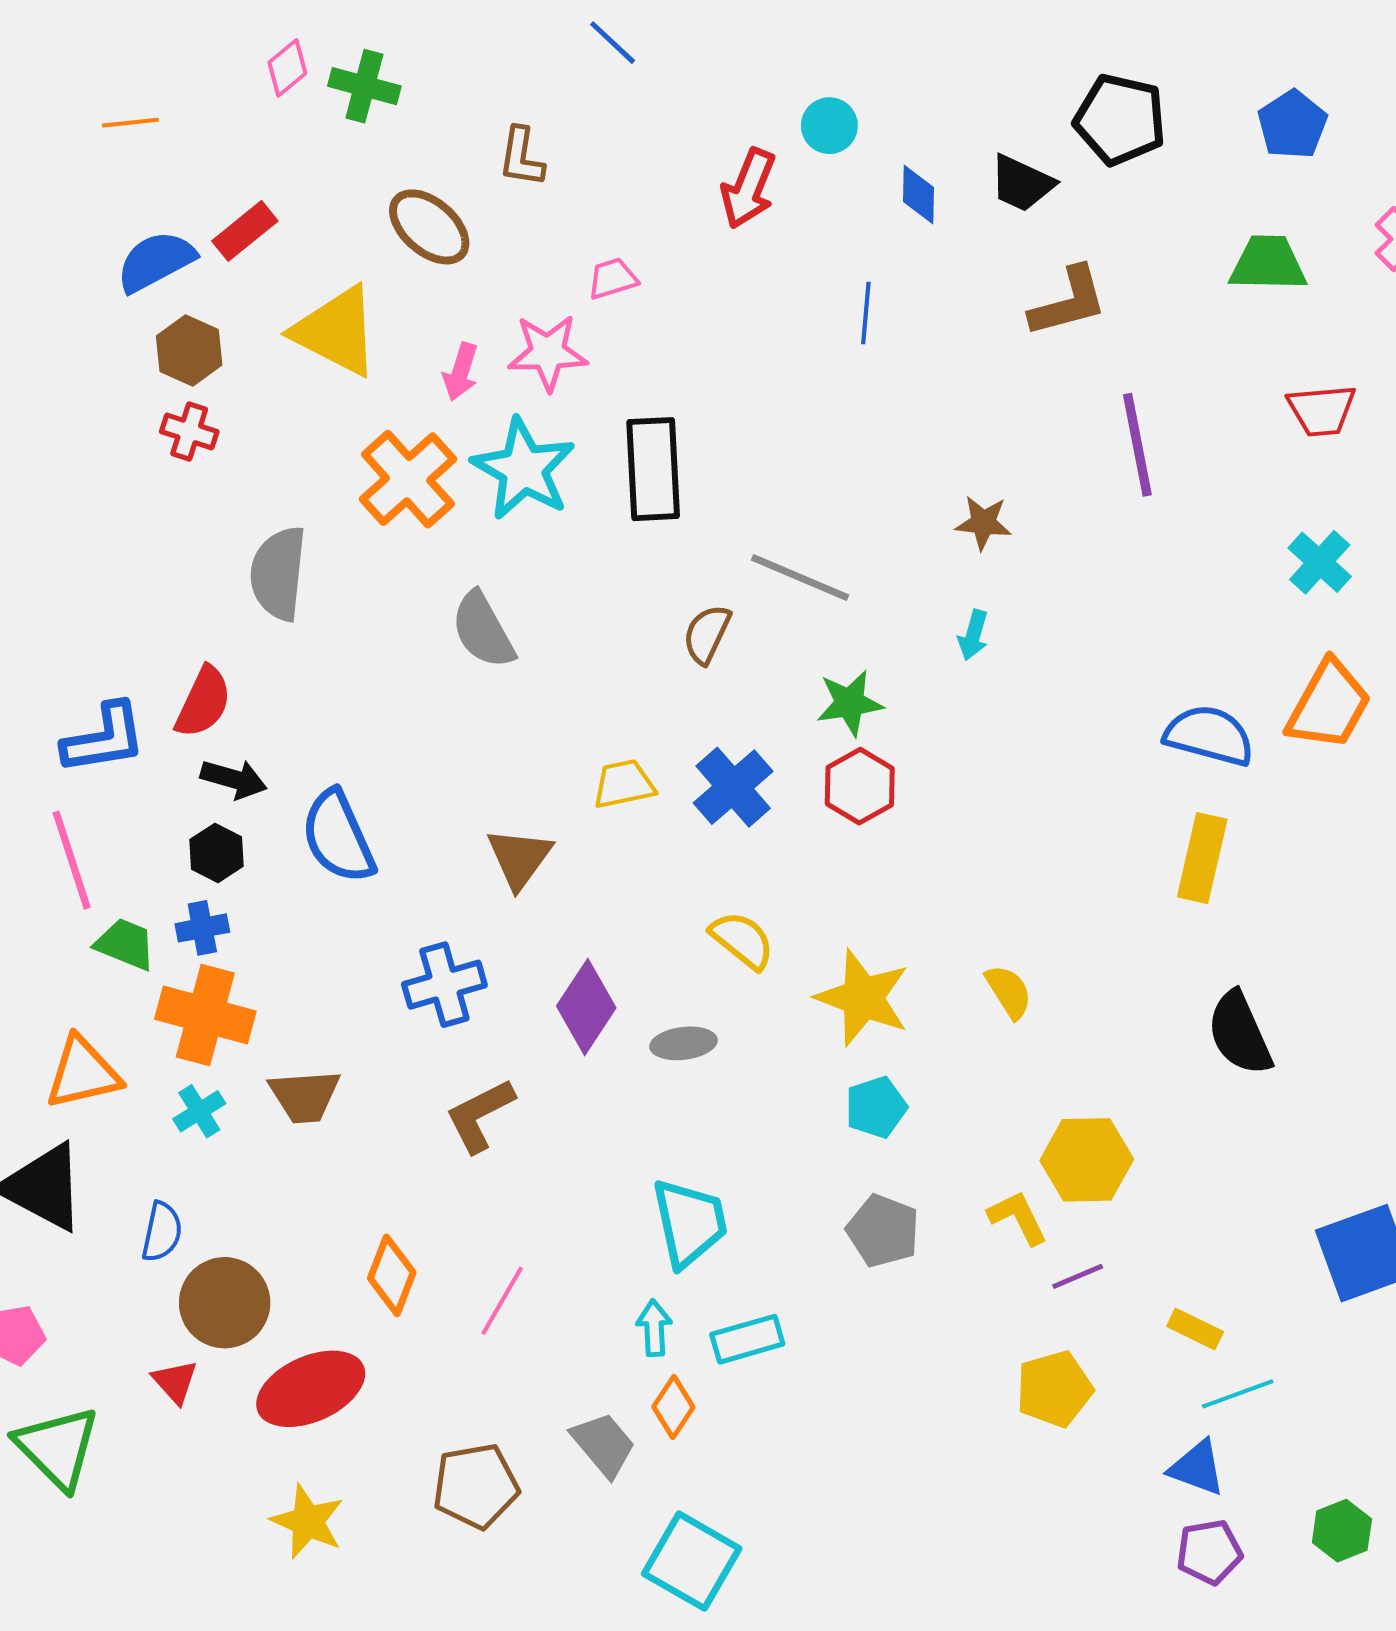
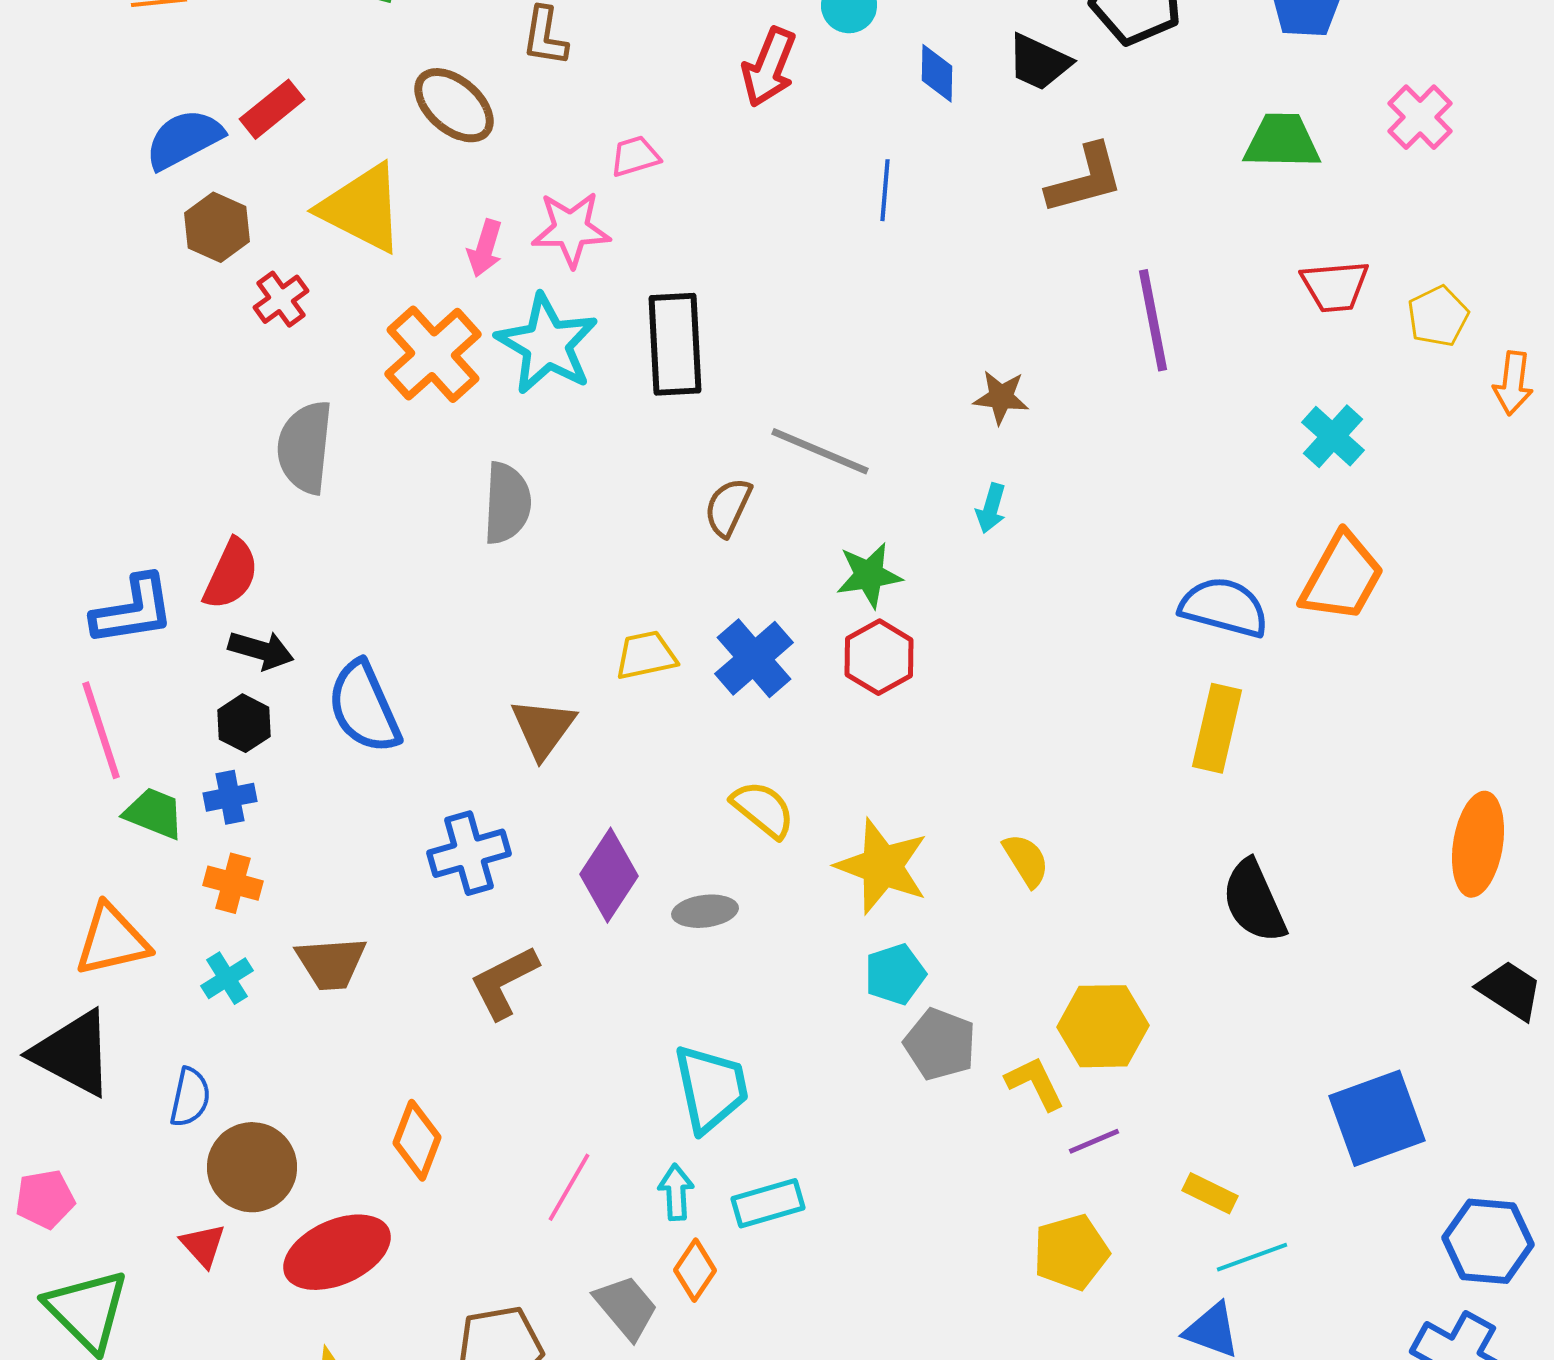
red cross: (189, 432) -> (281, 299), moved, turned 36
gray semicircle: (483, 630) -> (507, 503), turned -148
orange cross: (205, 1015) -> (233, 883), size x0.6
gray pentagon: (883, 1231) -> (940, 1044), moved
pink line: (502, 1301) -> (569, 1187), moved

